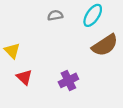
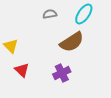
brown semicircle: (105, 45) -> (72, 42), moved

